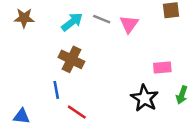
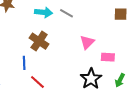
cyan arrow: (72, 22) -> (44, 12), turned 36
pink triangle: (129, 24) -> (87, 42), moved

